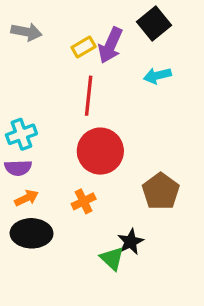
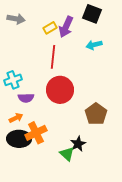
black square: (154, 24) -> (92, 14), turned -30
purple semicircle: (18, 168) -> (26, 98), moved
orange cross: (84, 201) -> (36, 133), moved, size x1.5

